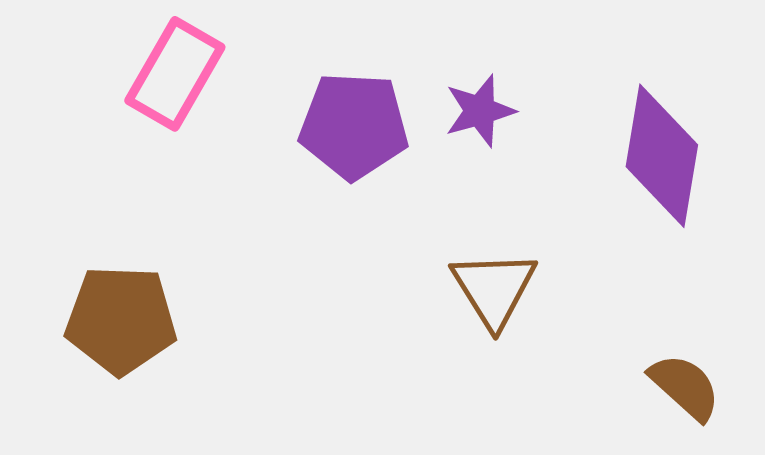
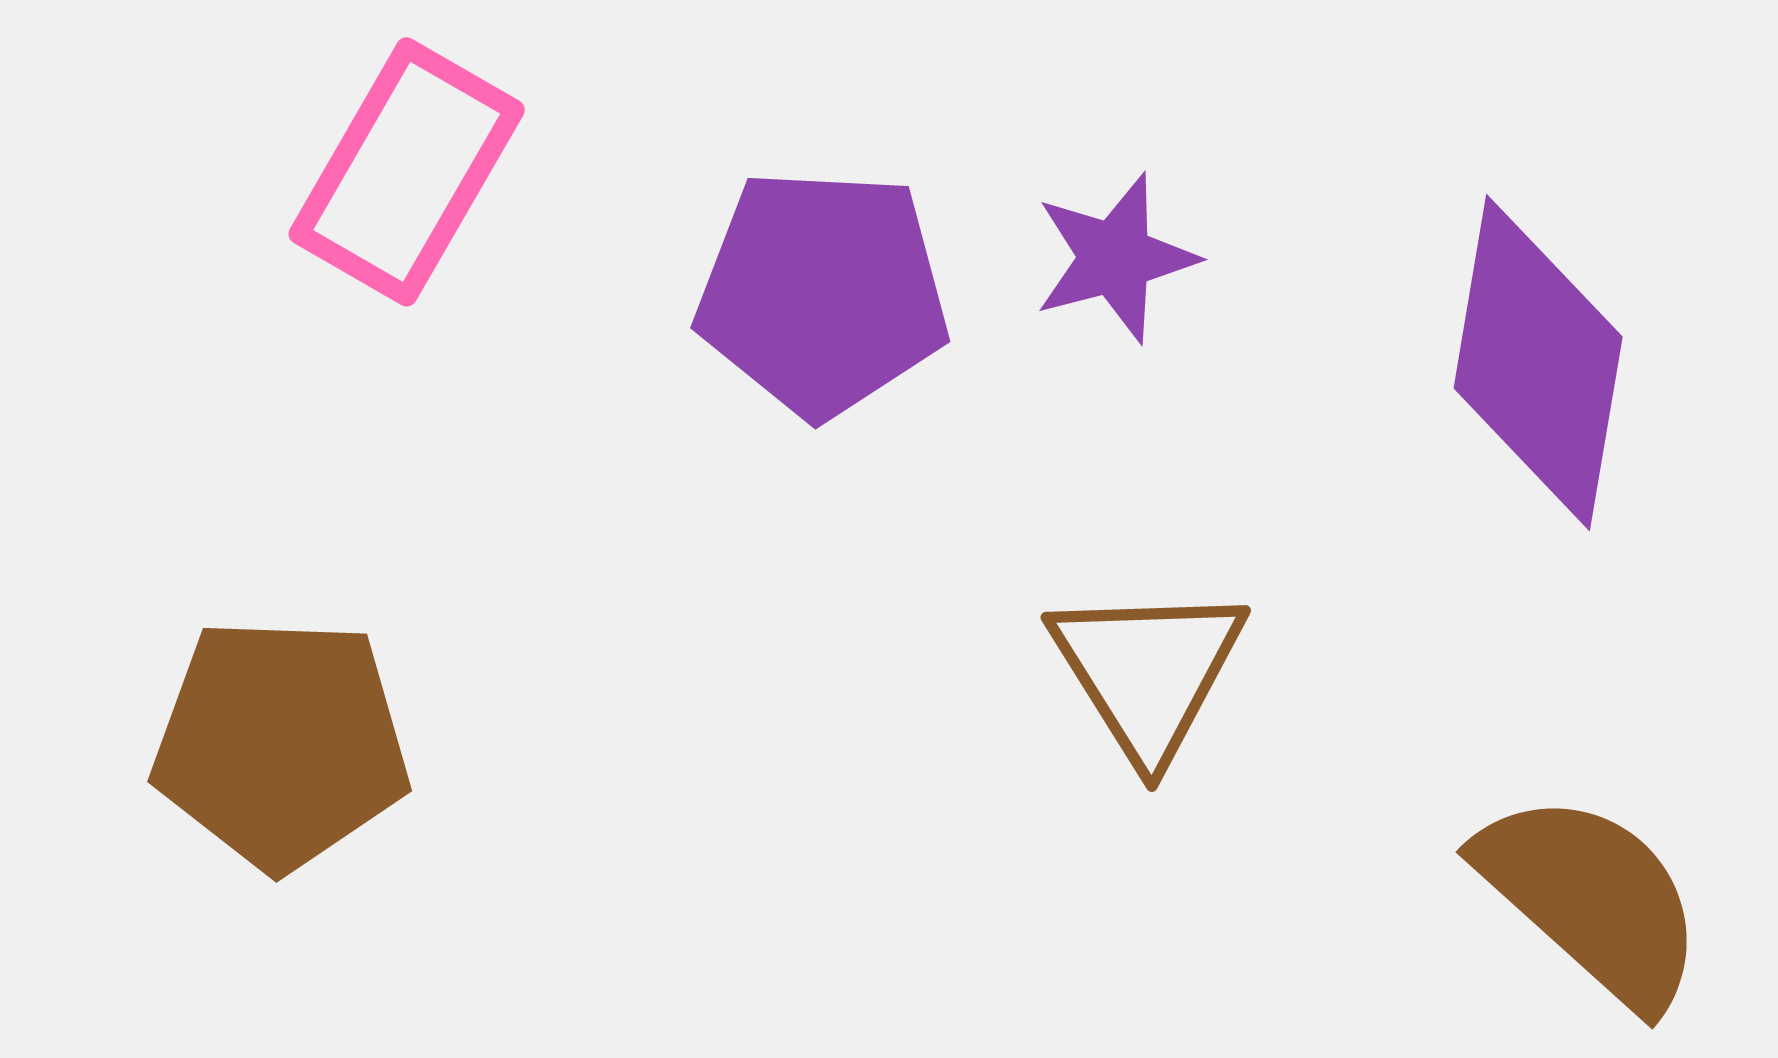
brown semicircle: (685, 387) -> (1592, 899), size x1.4

